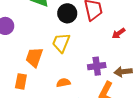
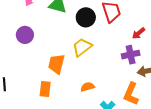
yellow trapezoid: (61, 43) -> (82, 47), turned 35
purple cross: (97, 66) -> (131, 55), moved

